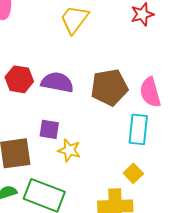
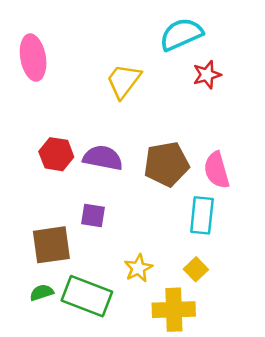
yellow star: (69, 150) -> (138, 268), moved, turned 30

